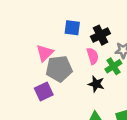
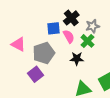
blue square: (72, 28) -> (54, 28), moved
pink triangle: (45, 53) -> (18, 44), moved, turned -35

